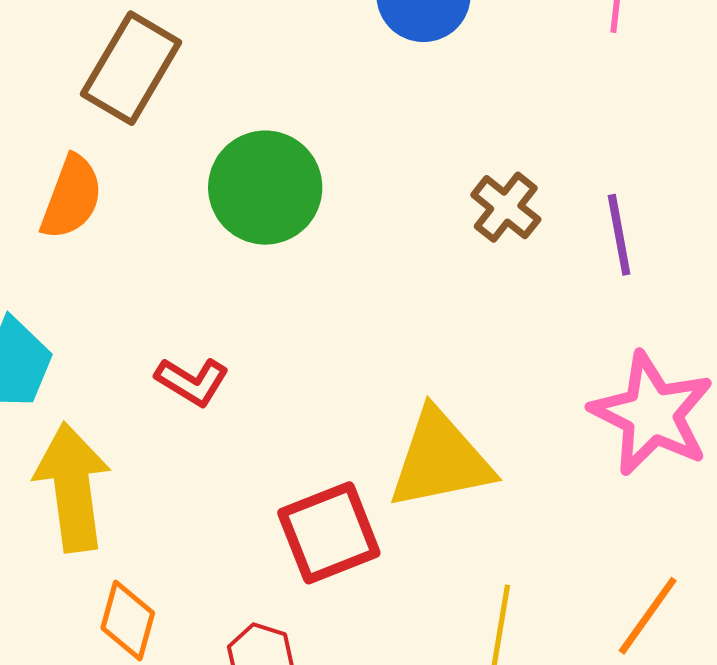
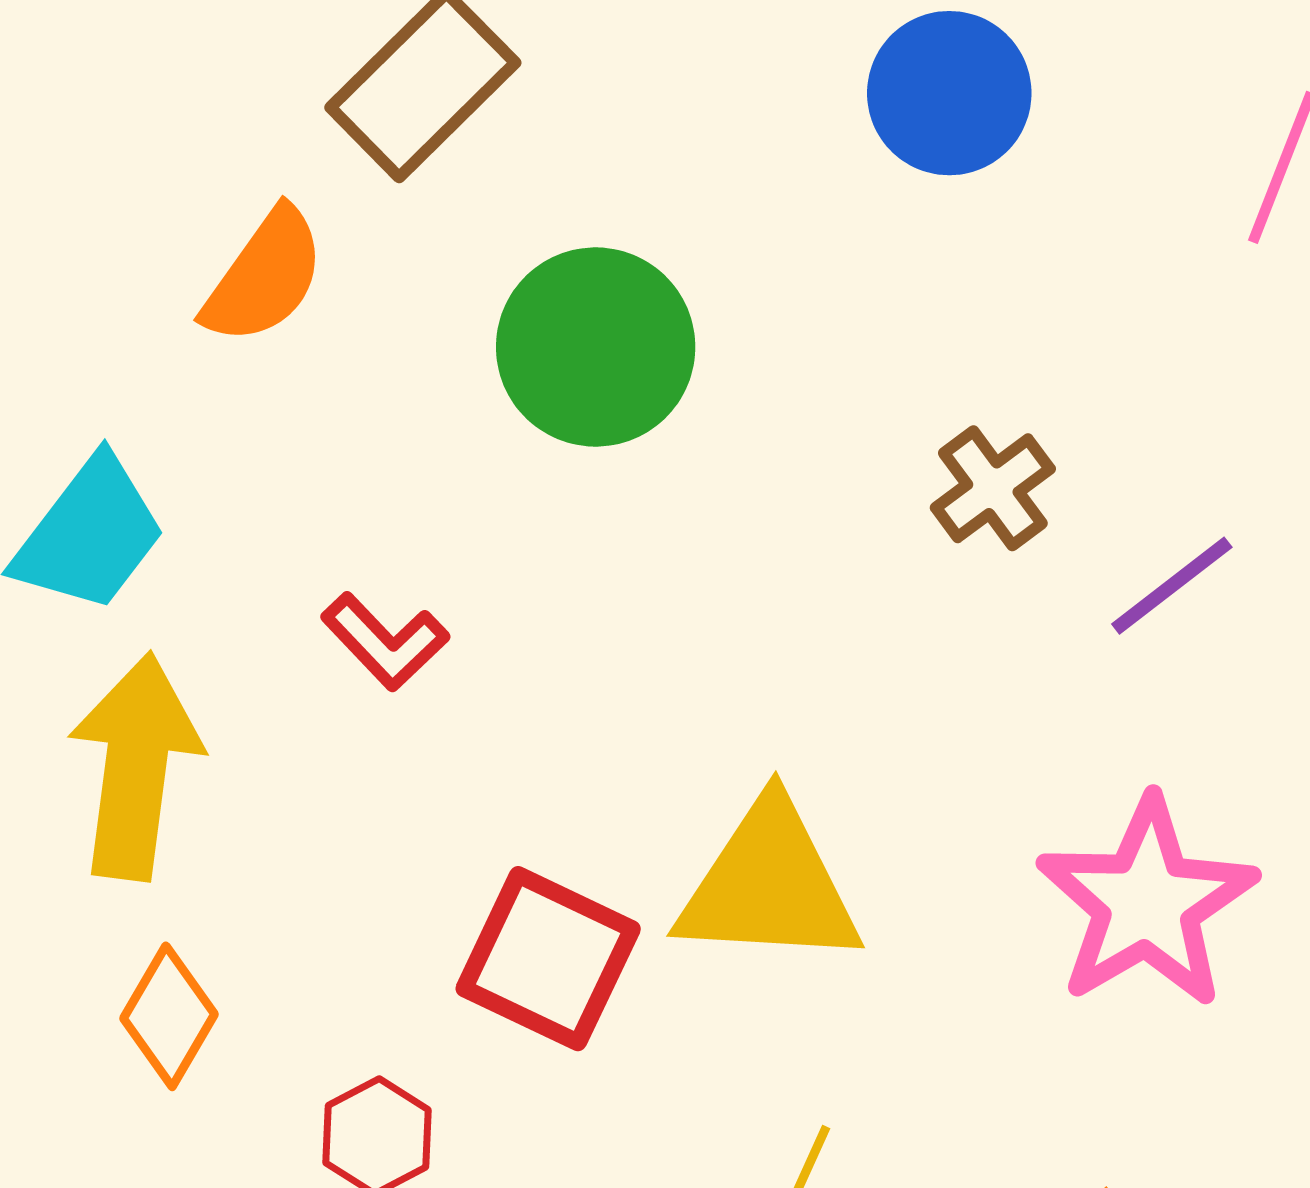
purple line: (619, 235) -> (1172, 586), turned 48
red square: (329, 533) -> (548, 959), turned 32

